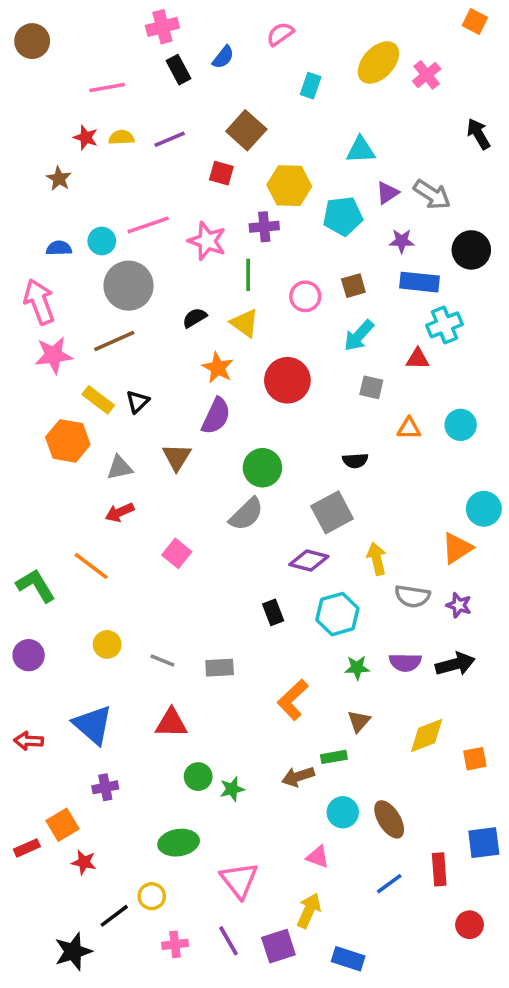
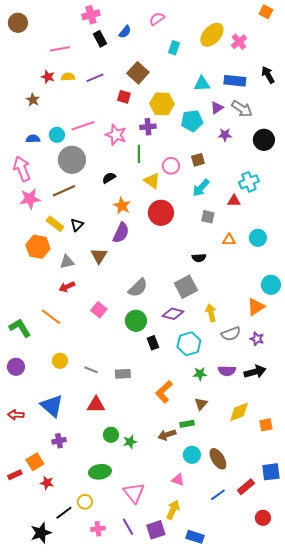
blue rectangle: (420, 282) -> (235, 81), moved
yellow triangle: (245, 323) -> (152, 181), moved
green circle: (262, 468) -> (136, 321), moved
gray semicircle: (412, 596) -> (231, 334), turned -30
red rectangle: (439, 869) -> (246, 487), turned 54

